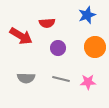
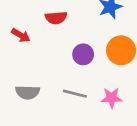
red arrow: (21, 36) -> (21, 35), size x0.6
purple circle: (58, 48) -> (83, 54), moved

